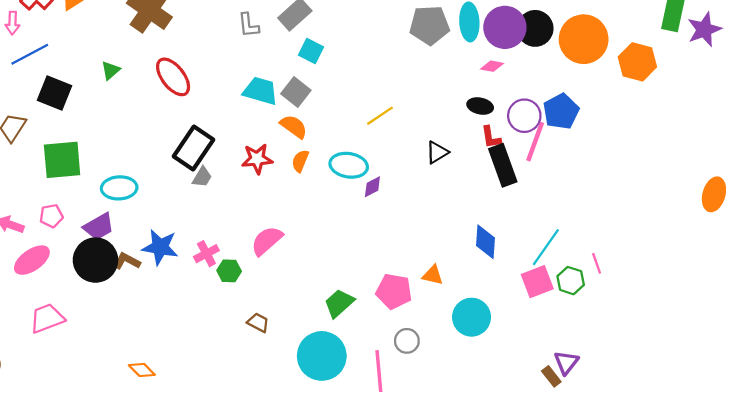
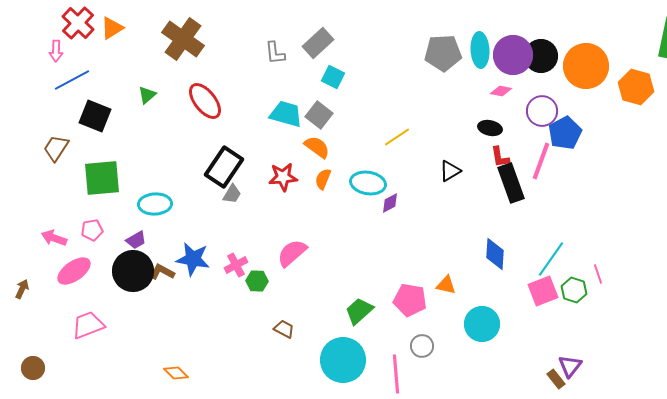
purple circle: (524, 116) -> (542, 111), moved
purple trapezoid: (99, 227) -> (136, 240), size x0.7

